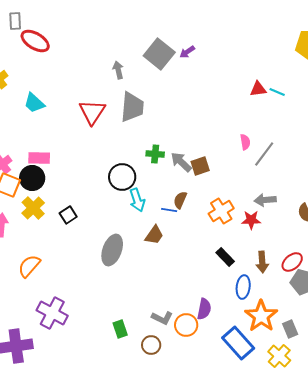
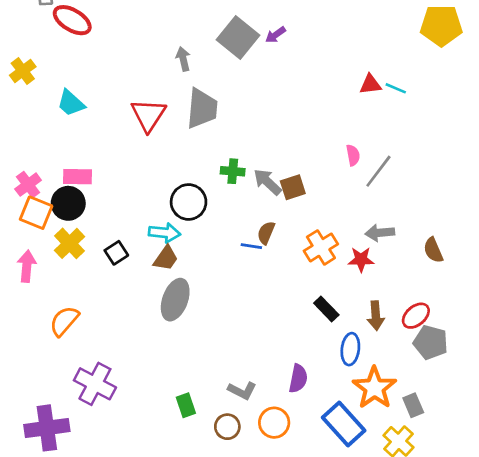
cyan arrow: (137, 200) -> (164, 233), moved, turned -65
brown trapezoid: (154, 235) -> (166, 258), moved
orange circle: (186, 325) -> (274, 423), moved

